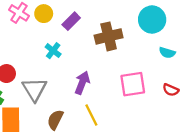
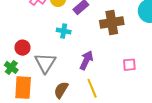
cyan cross: (53, 51) -> (64, 31), turned -32
pink square: (133, 84) -> (129, 65), size x0.6

